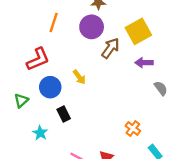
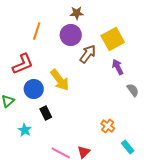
purple arrow: (144, 63) -> (118, 67), turned 63
yellow arrow: (79, 77) -> (60, 80), size x1.6

